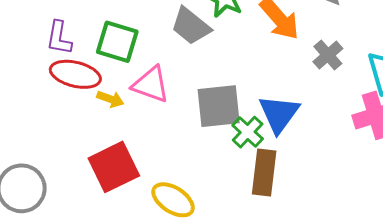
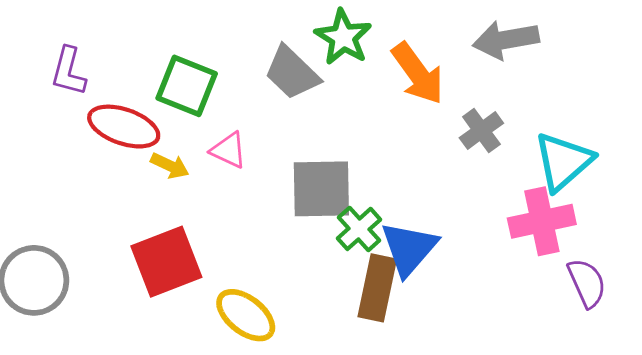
purple L-shape: (59, 38) -> (69, 71), moved
pink triangle: (151, 85) -> (229, 150), size x0.7
blue triangle: (279, 114) -> (409, 248), moved

